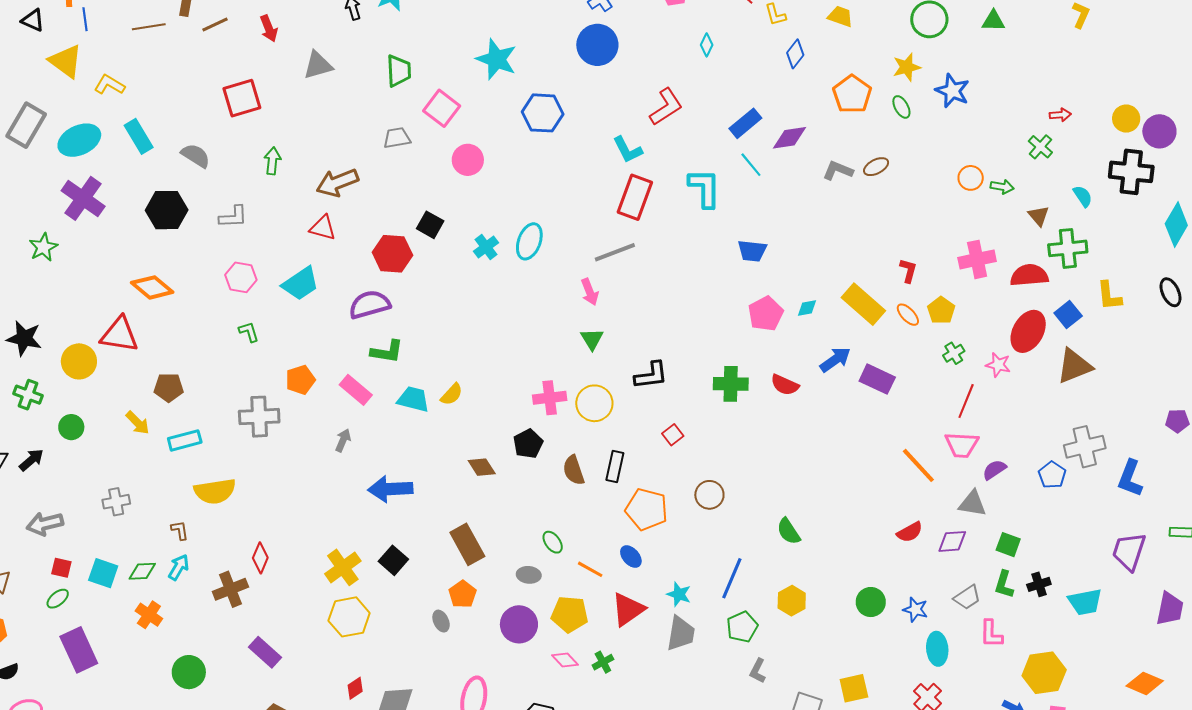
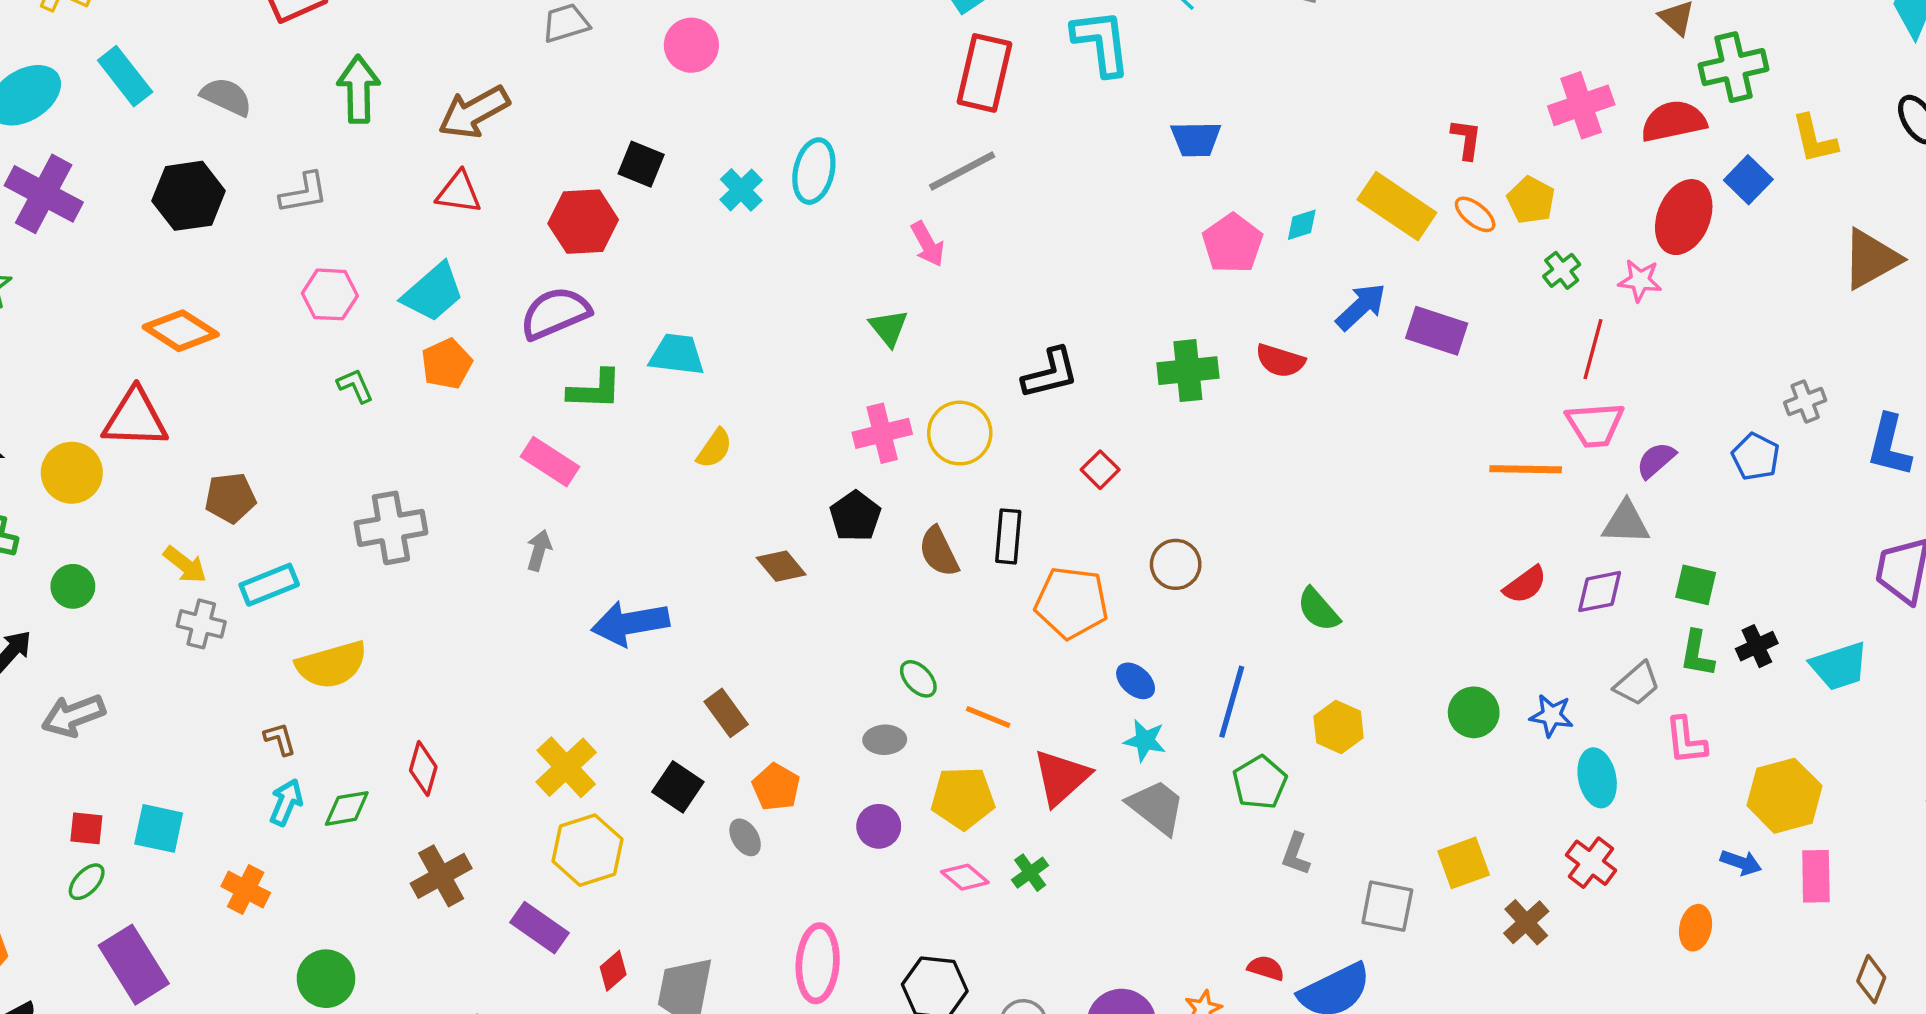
green arrow: (272, 161) -> (359, 89), size x1.4
green triangle: (592, 339) -> (889, 328), moved
brown triangle: (1074, 366) -> (1871, 259), moved
orange pentagon: (300, 380) -> (447, 364), moved
cyan trapezoid: (413, 399) -> (677, 355), moved
gray cross: (1085, 447) -> (1805, 401), size x0.6
orange line: (918, 465) -> (1526, 469), turned -39
gray cross: (116, 502) -> (201, 624), moved, turned 32
gray arrow: (45, 524) -> (73, 716), moved
brown rectangle: (467, 544) -> (726, 713), moved, size x0.7
blue ellipse: (631, 557) -> (1136, 681), moved
black square: (393, 560) -> (678, 787), moved
green diamond: (142, 571) -> (347, 808), moved
brown cross: (230, 589) -> (441, 876), moved
purple circle: (519, 624) -> (879, 826), size x0.7
gray trapezoid: (681, 633) -> (1156, 807), turned -54
purple rectangle: (265, 652) -> (539, 928), moved

